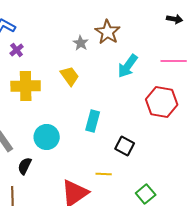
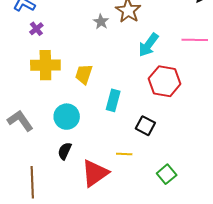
yellow trapezoid: (70, 76) -> (84, 74), moved, turned -125
red hexagon: (162, 102) -> (165, 81), moved
black semicircle: (25, 166) -> (65, 151), moved

